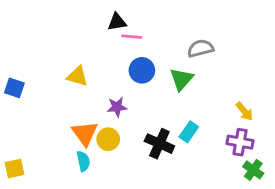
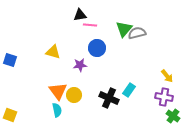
green triangle: (181, 79) -> (124, 29), moved
purple star: (117, 107) -> (80, 65), moved
yellow square: (14, 168) -> (10, 115), turned 32

